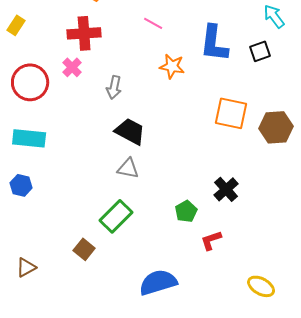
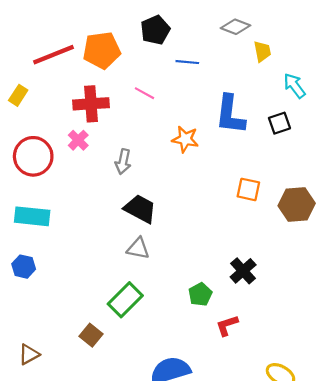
pink line: (153, 23) -> (145, 93), moved
orange square: (231, 113) -> (248, 189), size x0.7

